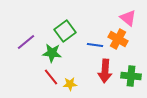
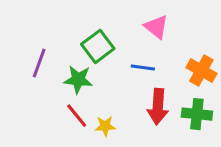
pink triangle: (128, 18) -> (156, 27), moved
orange cross: (118, 39) -> (201, 70), moved
purple line: (26, 42) -> (39, 63), turned -30

